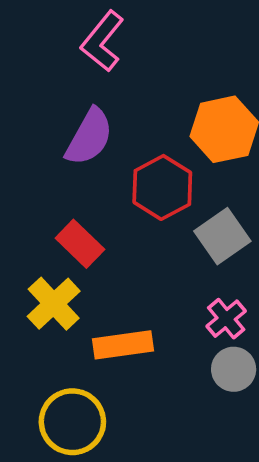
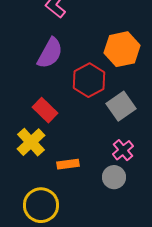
orange rectangle: (123, 345) -> (68, 164), size x0.7
gray circle: (234, 369) -> (114, 177), moved

